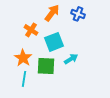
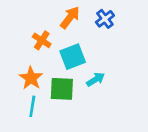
blue cross: (78, 14) -> (105, 19), turned 32

